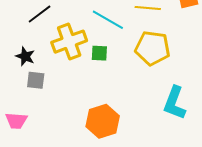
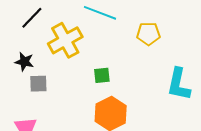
yellow pentagon: (153, 48) -> (148, 34), size x0.7
green square: (99, 53) -> (102, 75), moved

